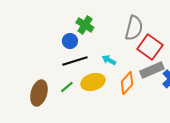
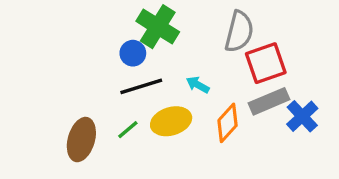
green cross: (85, 25) -> (158, 27), size x1.4
red square: (150, 47) -> (266, 63), turned 35

